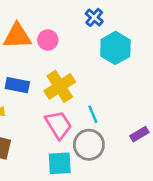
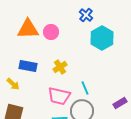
yellow cross: (60, 86) -> (60, 67), size x0.6
pink trapezoid: (58, 125) -> (59, 96), turned 135

